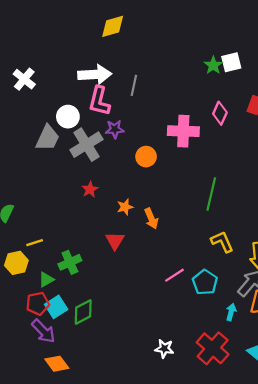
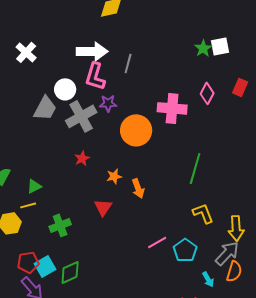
orange circle: (146, 157) -> (136, 130), size x1.6
green triangle: (46, 280) -> (34, 186), moved
cyan arrow: (231, 312) -> (208, 279), turned 133

